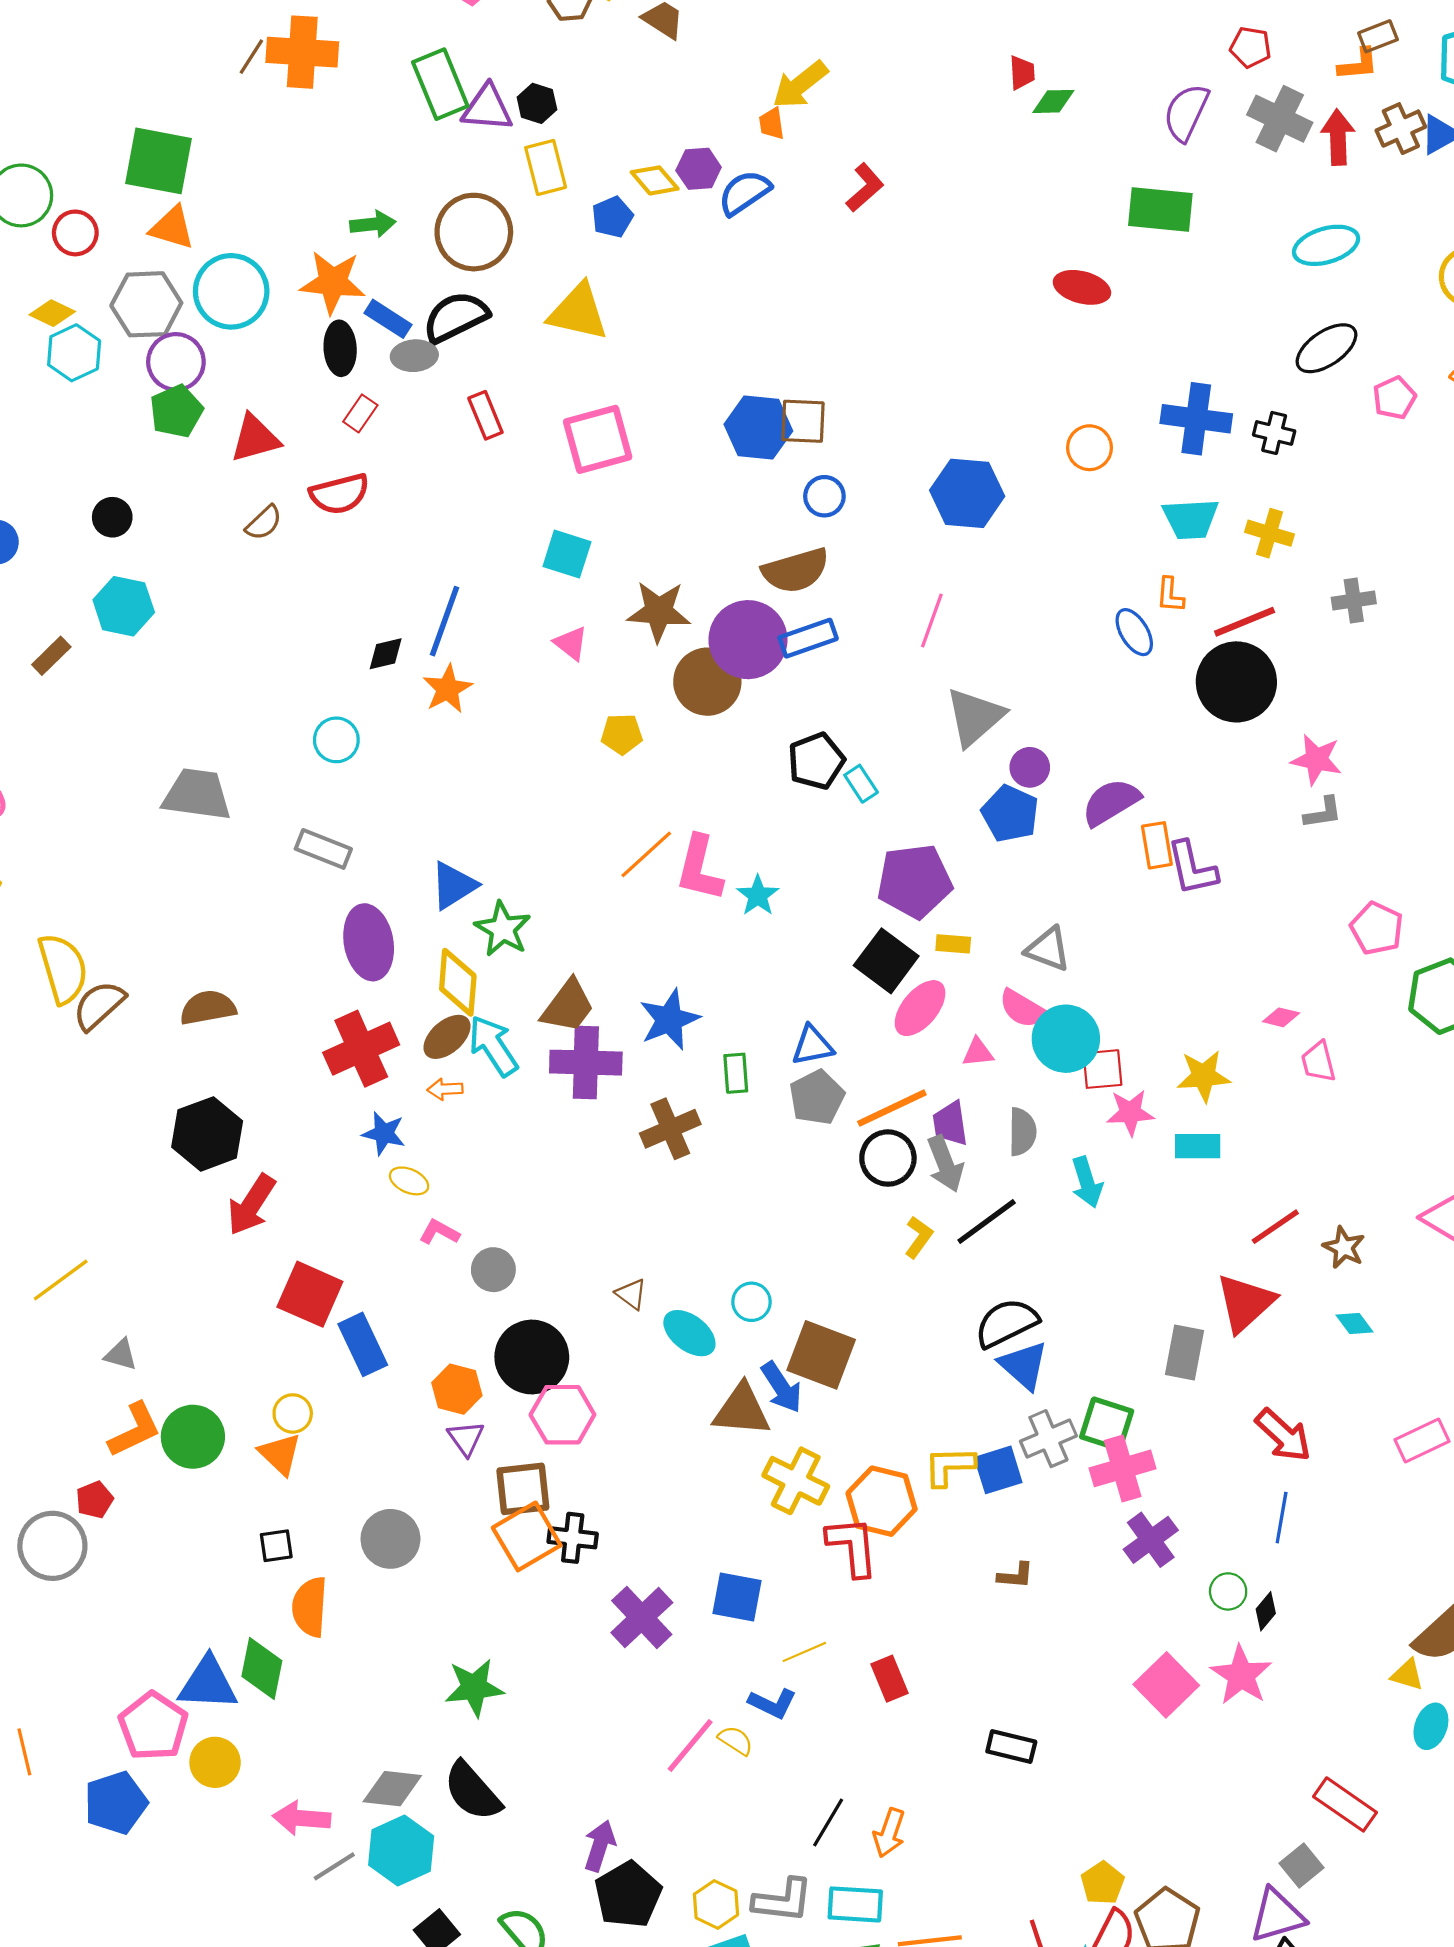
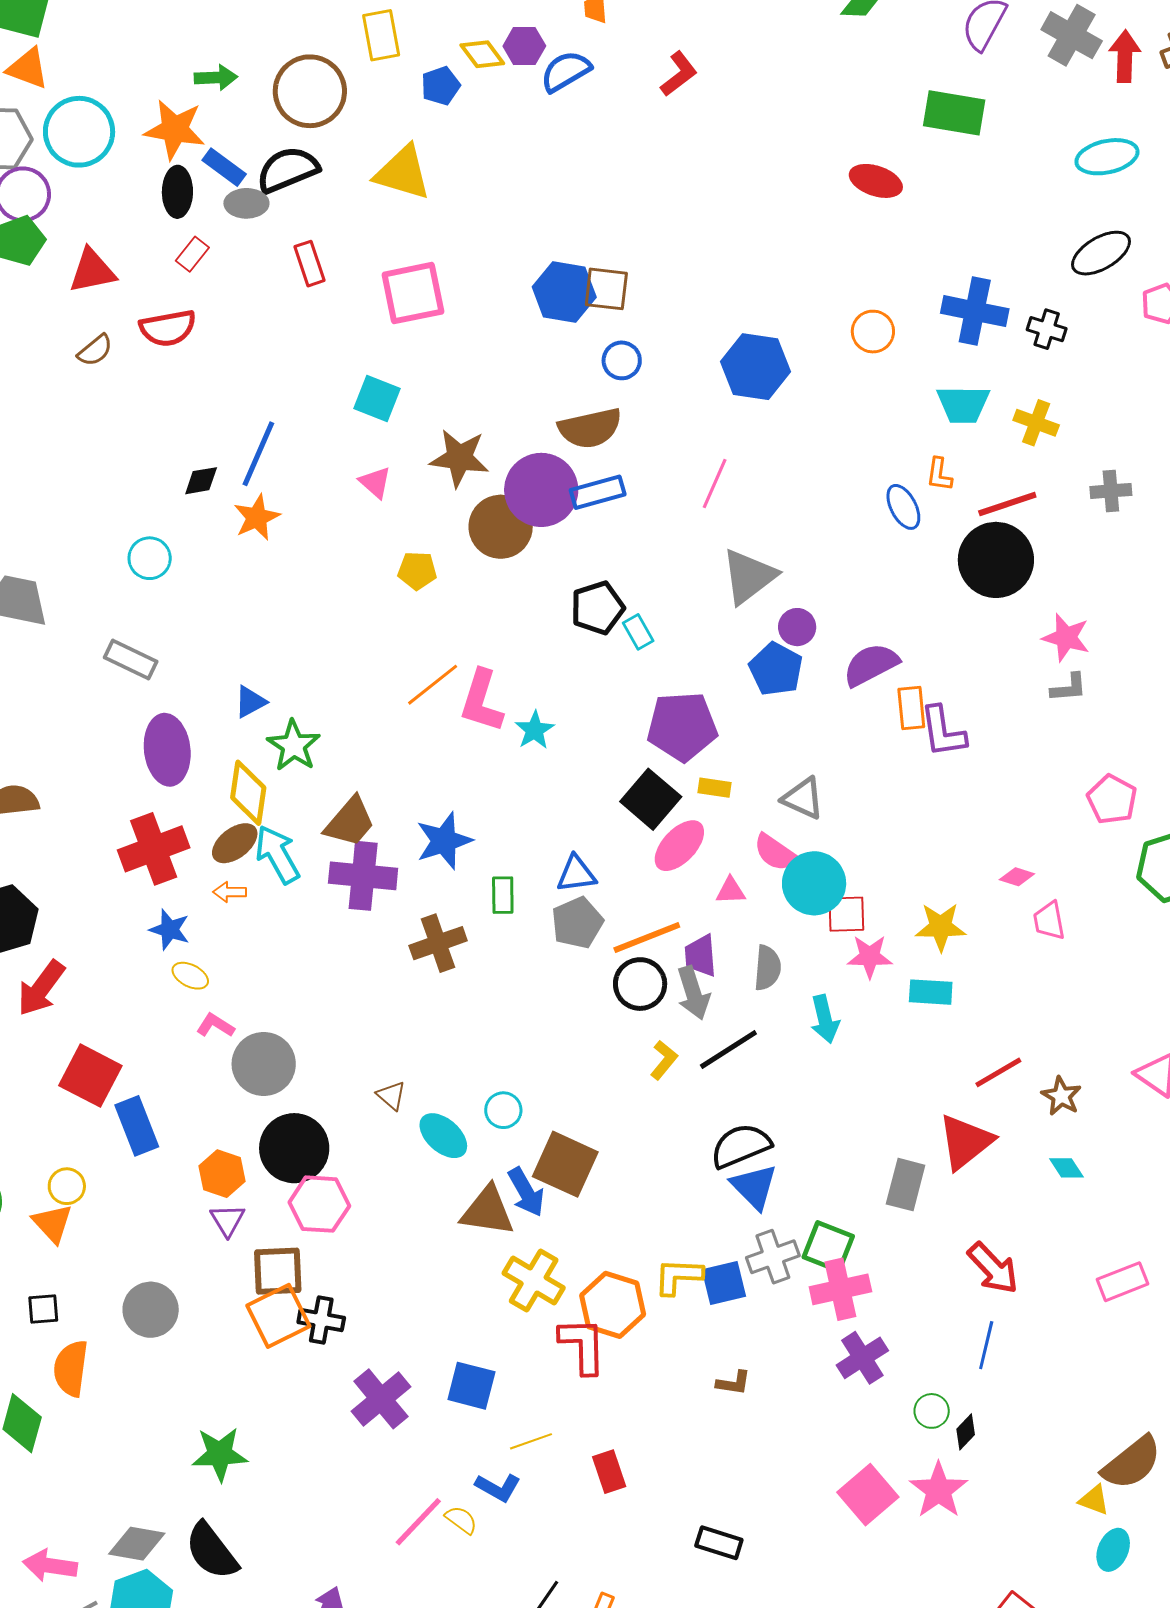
blue triangle: (454, 885) -> (250, 702), size x0.7
gray circle: (493, 1270) -> (264, 1064), size x1.5

